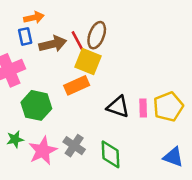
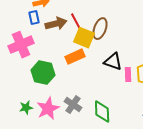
brown ellipse: (97, 35) -> (100, 29), moved
black triangle: (118, 107) -> (113, 62), moved
green star: (15, 139) -> (26, 108), moved

